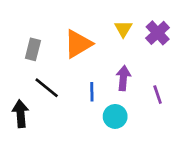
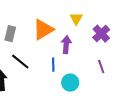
purple cross: (158, 33) -> (101, 34), moved
purple arrow: (123, 78) -> (66, 45), moved

